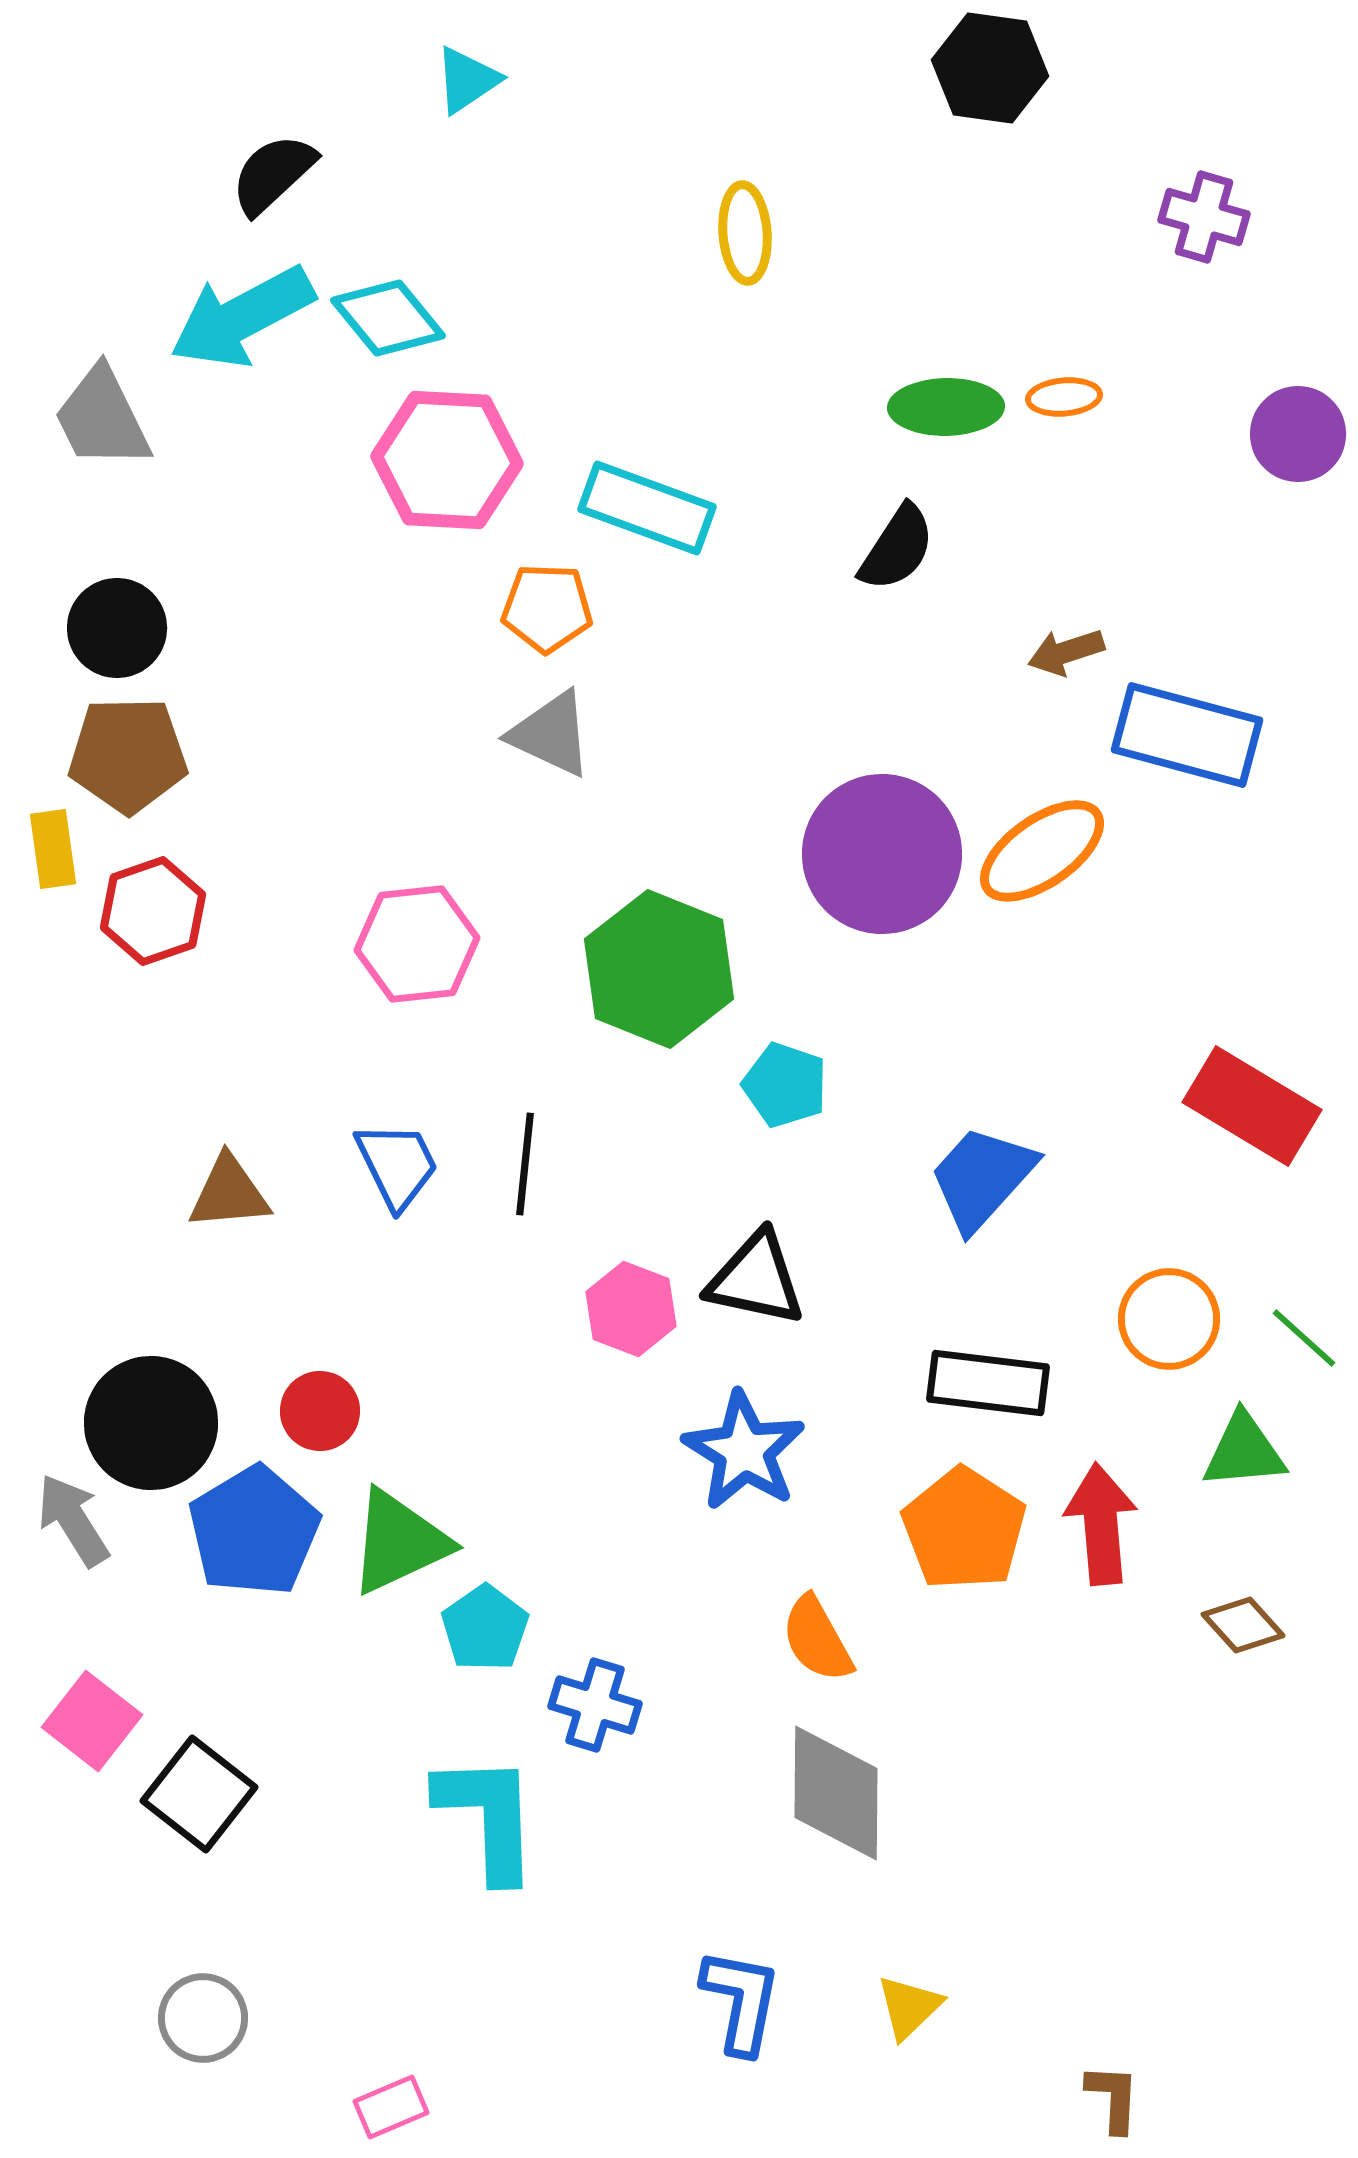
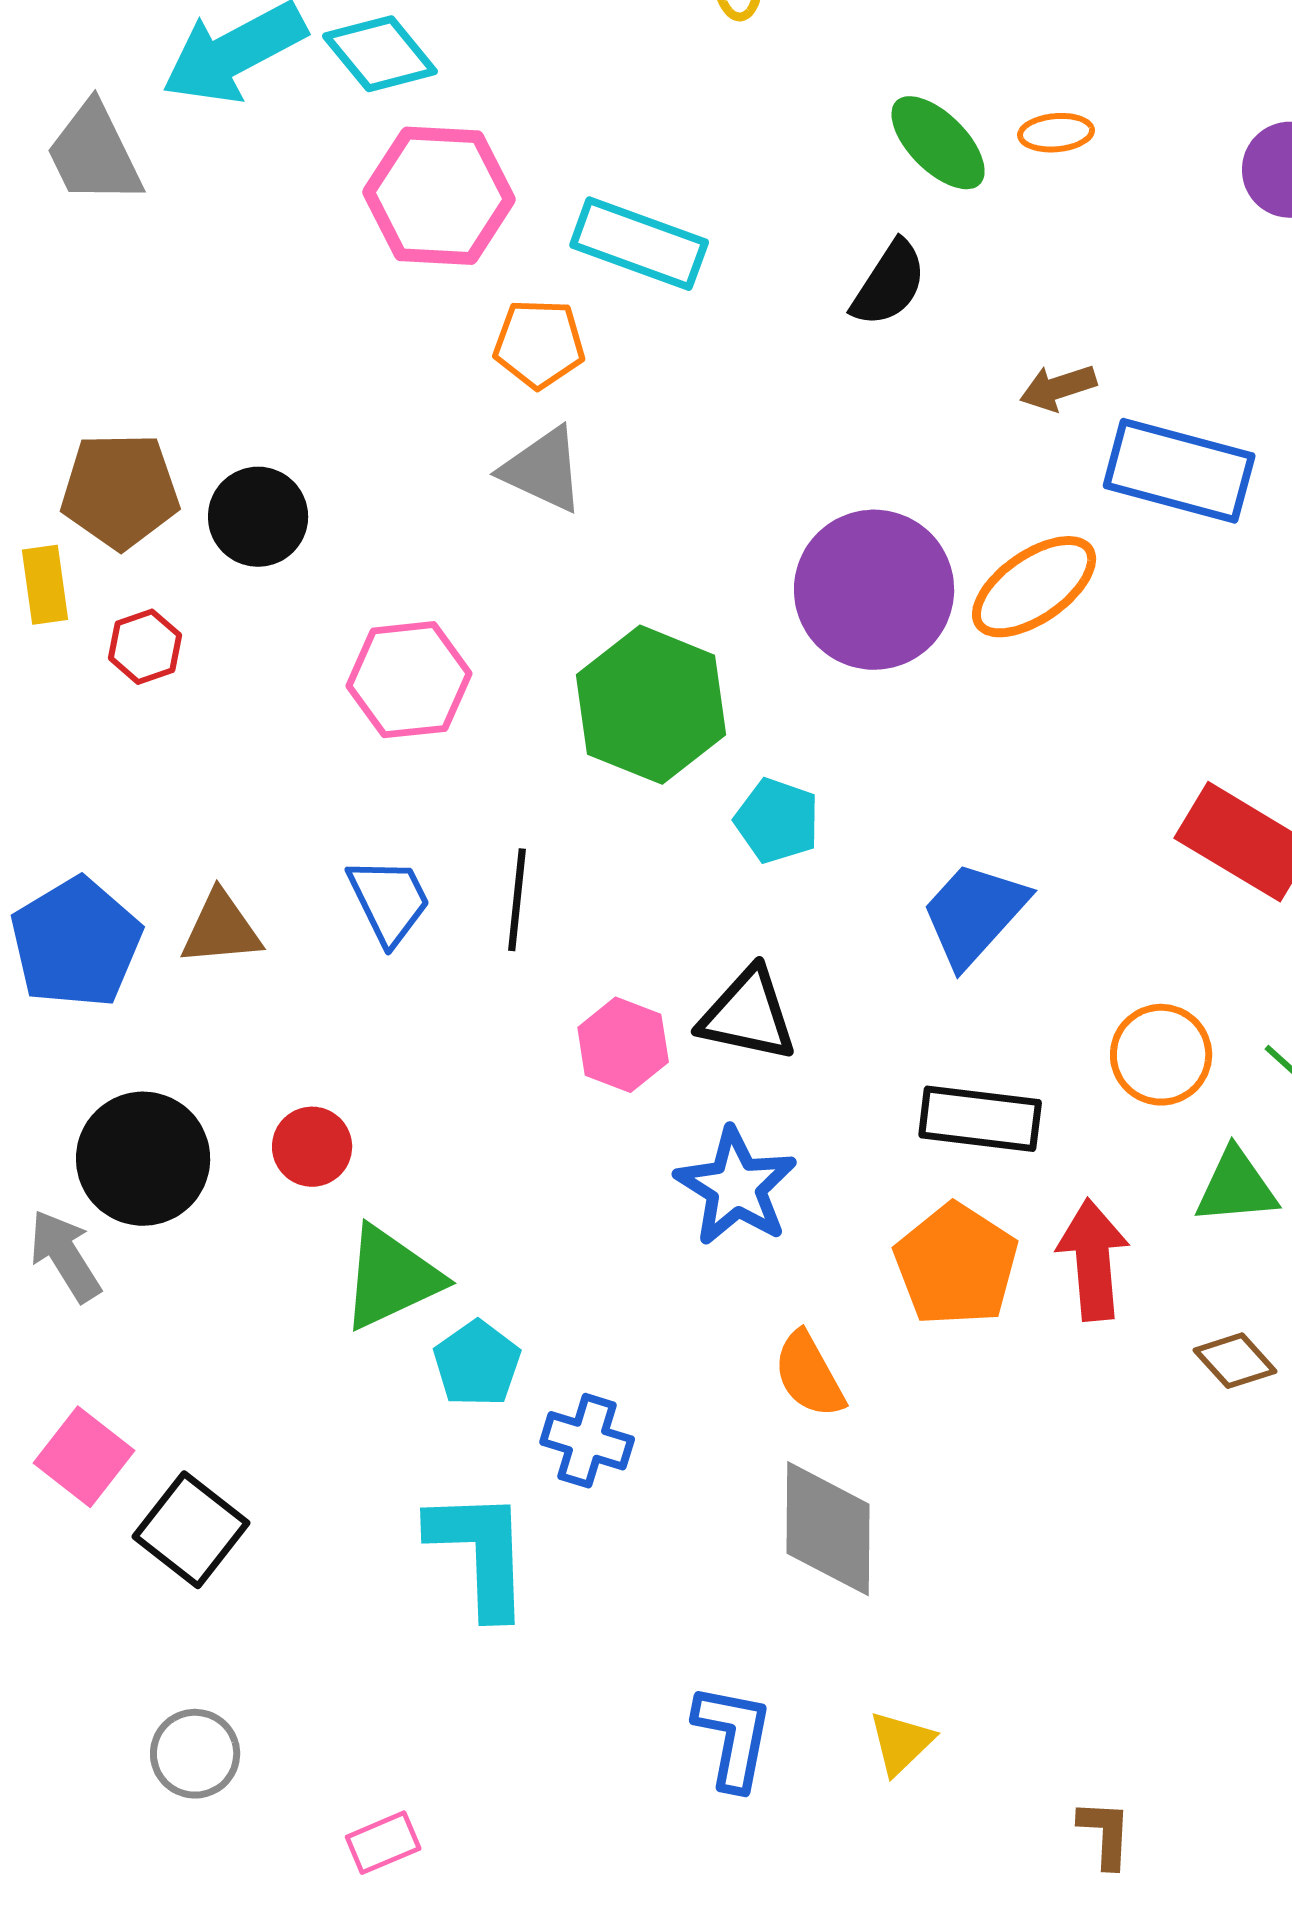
green ellipse: (946, 407) -> (938, 143), turned 46
black circle: (117, 628) -> (258, 517), moved
red hexagon: (153, 911) -> (145, 647), size x0.7
blue pentagon: (254, 1531) -> (76, 943), moved

